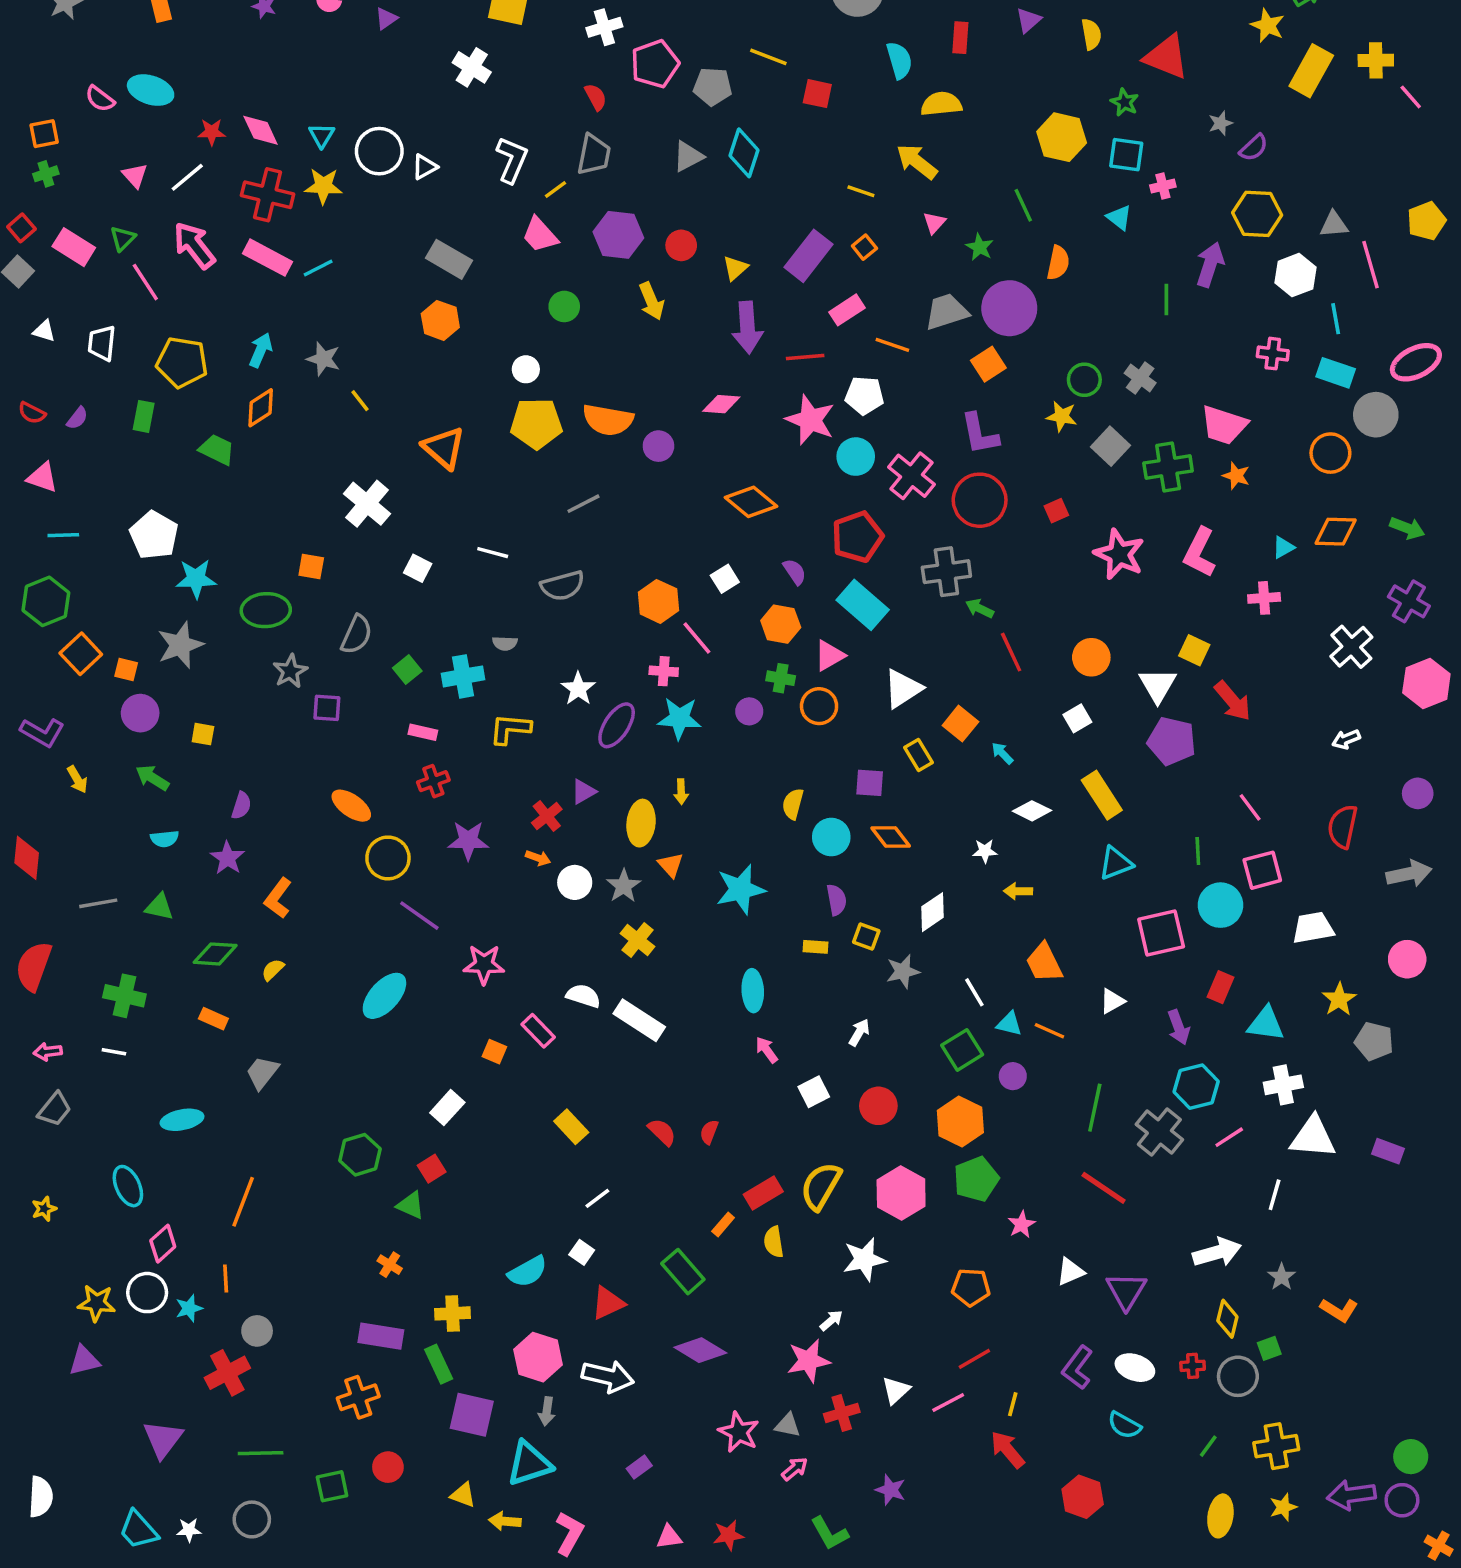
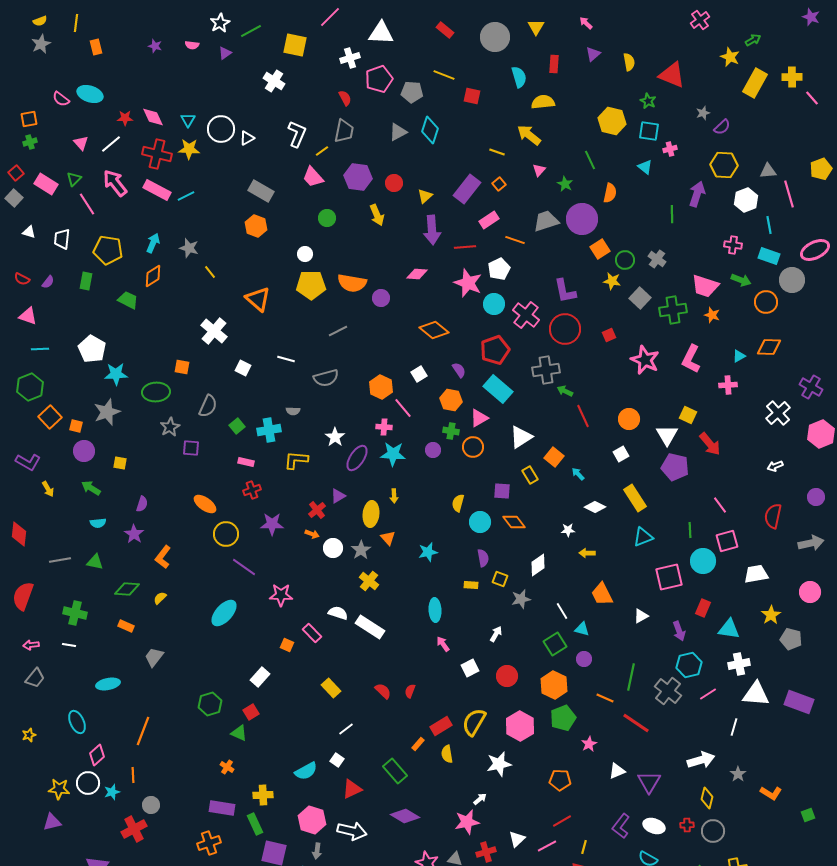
orange square: (988, 364) -> (600, 249), moved
white pentagon: (864, 395) -> (499, 269), turned -30
green arrow: (1407, 528) -> (741, 280), moved
cyan star: (741, 889) -> (428, 552), size x0.7
orange line: (1049, 1031) -> (605, 698), moved
purple rectangle: (1388, 1151) -> (799, 702), size x1.6
green square: (1269, 1348) -> (808, 815), moved

